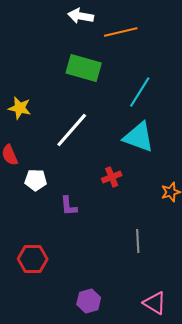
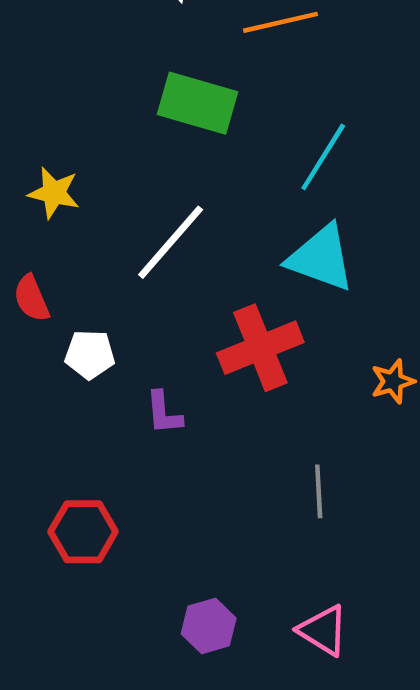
red cross: (112, 177) -> (260, 348), size x1.8
pink triangle: (155, 303) -> (323, 630), moved

